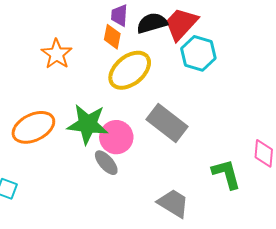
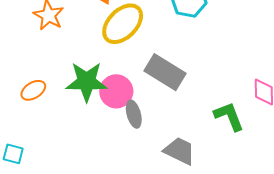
orange ellipse: (33, 127) -> (33, 90), size x0.6
gray ellipse: (106, 163) -> (134, 114), moved, turned 32

